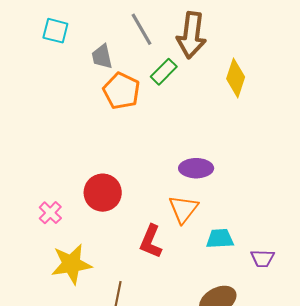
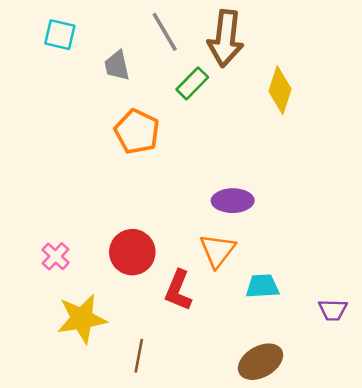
orange pentagon: (121, 91) -> (137, 132), moved
red circle: (103, 193) -> (132, 252), moved
purple trapezoid: (263, 258) -> (333, 310), moved

